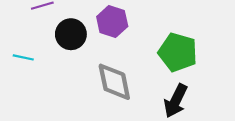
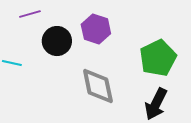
green pentagon: (178, 52) -> (158, 58), turned 30

